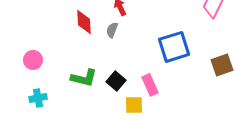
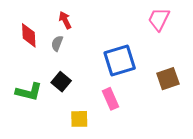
black square: (116, 81) -> (61, 82), moved
pink rectangle: (150, 85) -> (111, 99), moved

